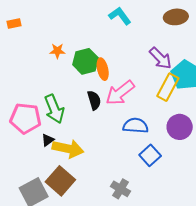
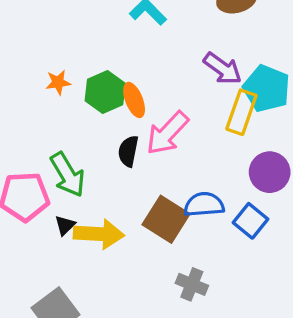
black semicircle: (94, 100) -> (128, 151), turned -144
blue semicircle: (136, 126) -> (204, 205), moved
blue square: (150, 155) -> (250, 221), moved
brown square: (60, 181) -> (166, 219), moved

